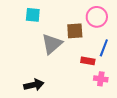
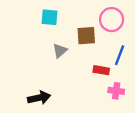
cyan square: (33, 15) -> (49, 17), moved
gray triangle: (52, 44) -> (60, 51), size x0.6

